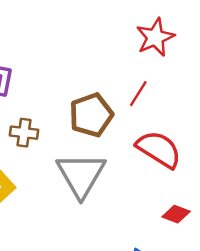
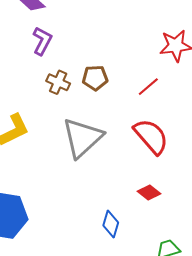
brown pentagon: (91, 115) -> (95, 78), moved, size x0.7
brown cross: (24, 133) -> (58, 82), moved

